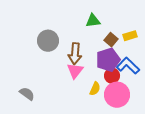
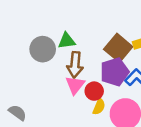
green triangle: (93, 21) -> (67, 41), moved
brown square: (111, 40) -> (118, 48), size x1.6
red circle: (112, 76) -> (94, 91), moved

